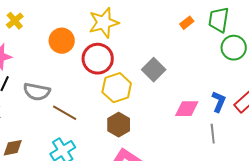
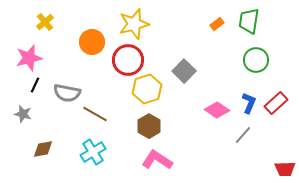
green circle: (234, 48) -> (256, 60), moved
pink diamond: (187, 109) -> (217, 110), turned 35
gray line: (213, 134) -> (243, 135), turned 48

